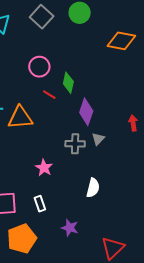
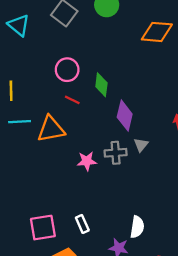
red line: (49, 95) -> (72, 100), moved
pink star: (44, 168) -> (87, 161), moved, turned -30
white semicircle: (93, 188) -> (137, 227), moved

